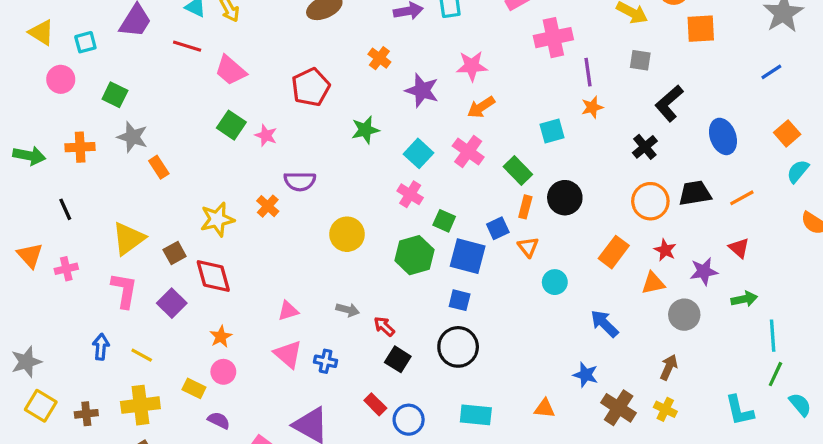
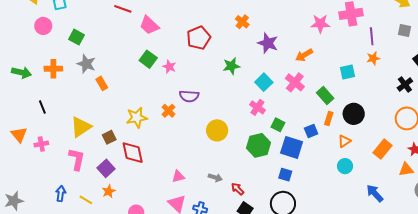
pink star: (472, 66) -> (320, 24), moved
orange triangle: (528, 247) -> (344, 141), moved, turned 32
orange star: (221, 337) -> (109, 191), moved

